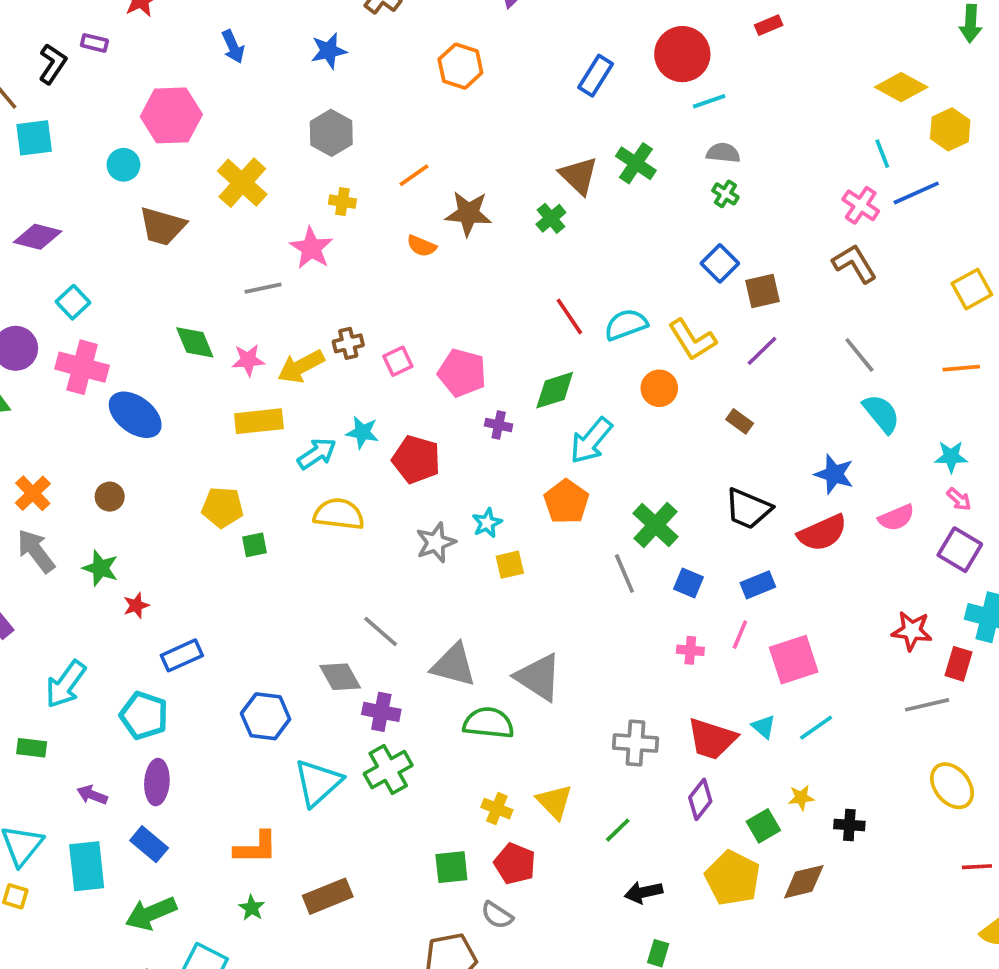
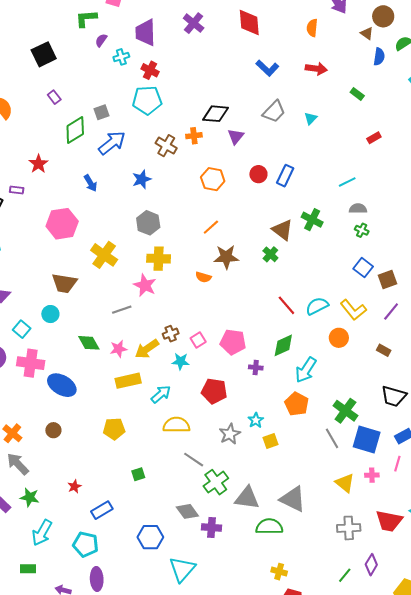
red circle: (682, 54) -> (258, 174), moved, size x0.6
cyan circle: (123, 165) -> (50, 314), moved
orange line: (414, 175) -> (211, 227), moved
yellow cross: (342, 202) -> (159, 259), size x1.6
cyan star: (362, 432) -> (181, 361), moved
green square: (254, 545) -> (138, 474), moved
green star: (100, 568) -> (30, 497), moved
blue square: (689, 583) -> (367, 439), size x1.8
gray line: (381, 632) -> (194, 460), moved
green cross: (388, 770) -> (216, 482), moved
purple diamond: (700, 799) -> (371, 565), moved
yellow triangle: (554, 802) -> (345, 483), moved

